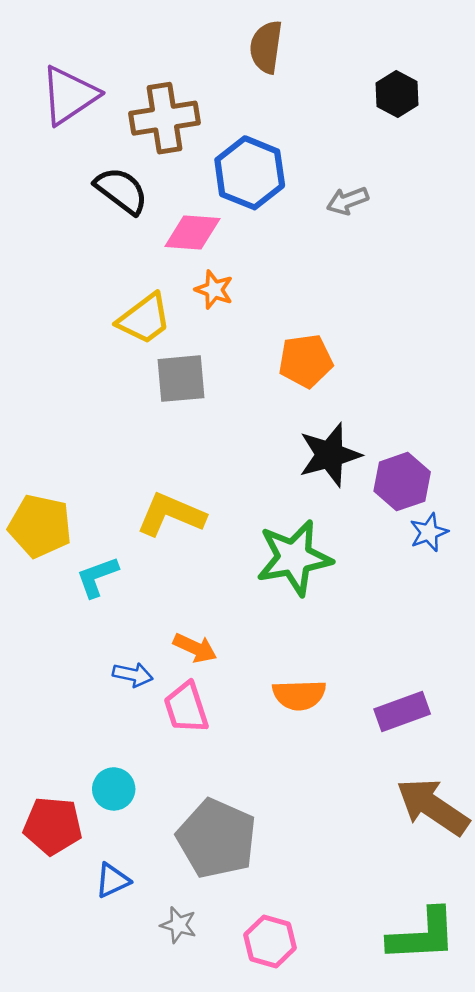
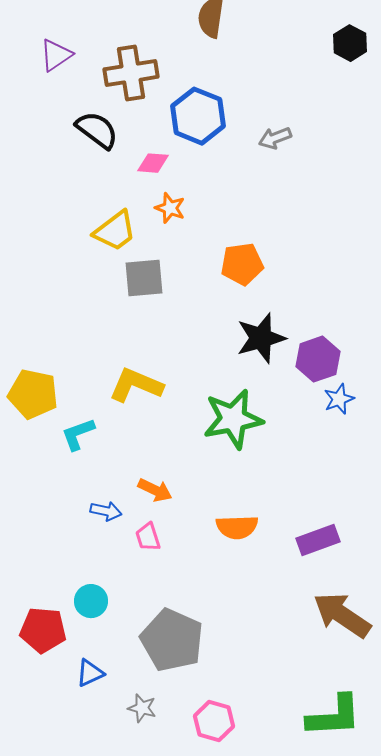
black hexagon: (397, 94) -> (350, 43), moved
purple triangle: (69, 95) -> (56, 55), size x0.7
pink diamond: (192, 232) -> (153, 163), size x0.7
pink trapezoid: (186, 708) -> (148, 537), size x0.7

